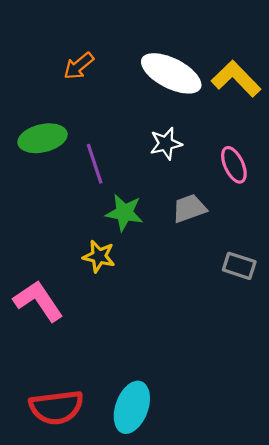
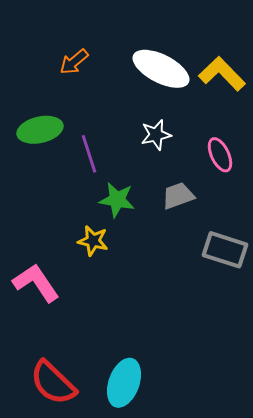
gray rectangle: (239, 266) -> (225, 250), size x1.4
red semicircle: (56, 407) -> (53, 383), turned 51

